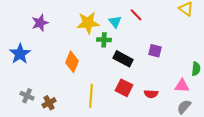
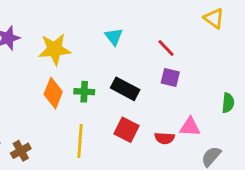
red line: (136, 15) -> (166, 48), moved
yellow star: (88, 23) -> (55, 49), moved
green cross: (104, 40) -> (84, 92), moved
pink triangle: (182, 86) -> (190, 127), moved

